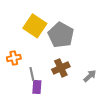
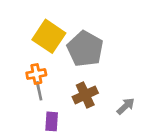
orange cross: (14, 58) -> (36, 74), moved
gray line: (32, 74) -> (39, 91), moved

